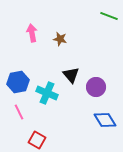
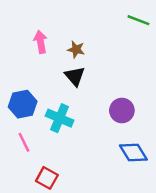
black triangle: (71, 75) -> (75, 76), moved

